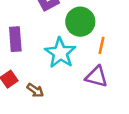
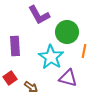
purple triangle: (97, 77) -> (68, 78), moved

